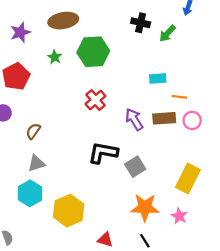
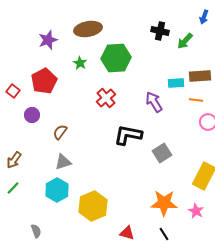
red cross: (95, 100) -> (106, 98), moved
brown rectangle: (164, 118) -> (200, 76), moved
purple arrow: (134, 119) -> (154, 102), moved
black L-shape: (103, 153) -> (128, 135), moved
gray square: (135, 167) -> (162, 153), moved

